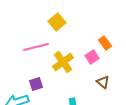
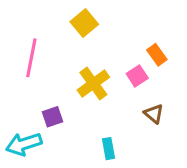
pink line: (36, 47) -> (31, 58), moved, turned -65

